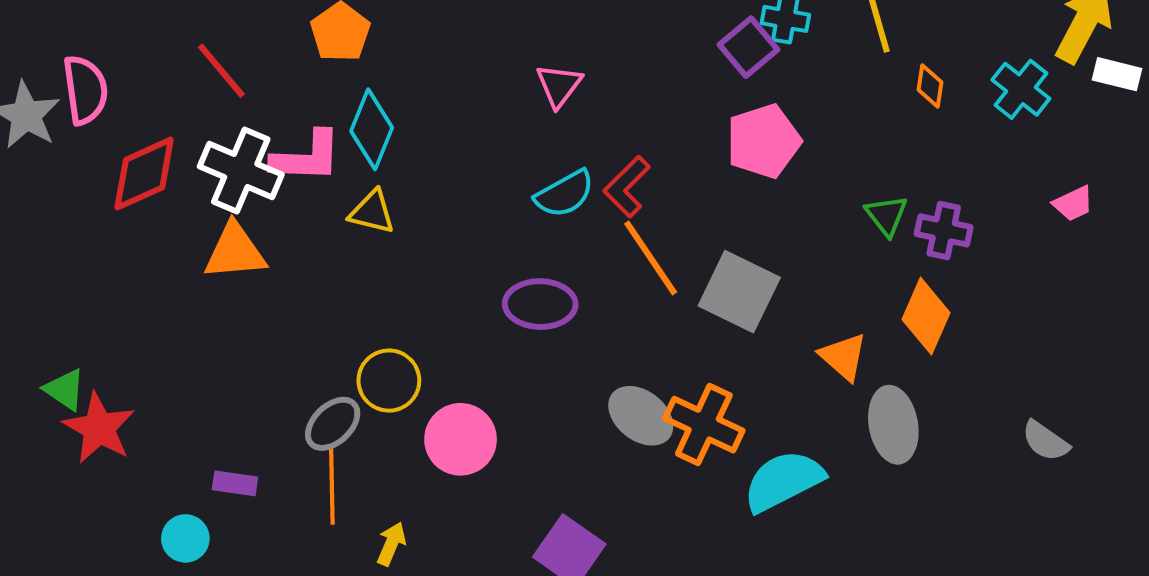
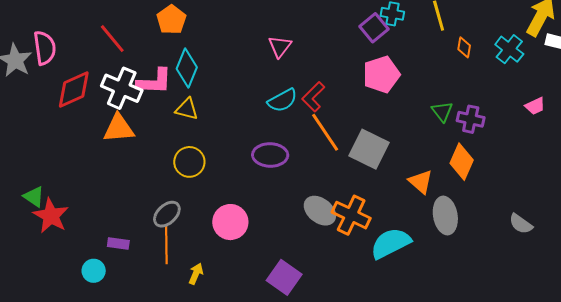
yellow circle: (389, 381) -> (189, 162), moved

